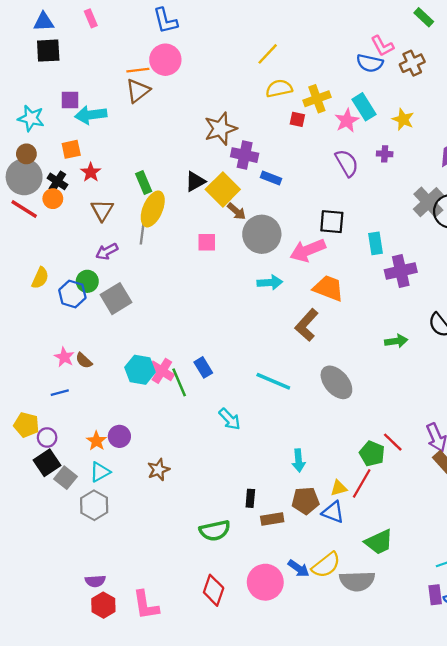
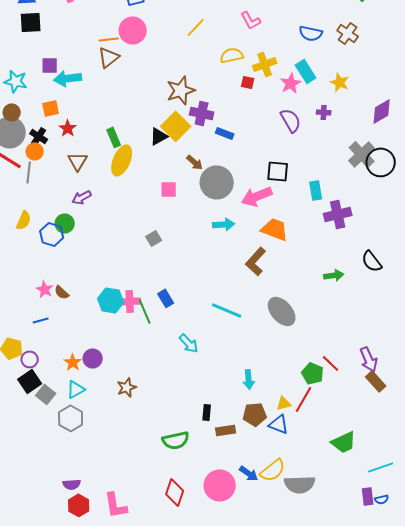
pink L-shape: (382, 46) -> (251, 20), moved
yellow line: (268, 54) -> (196, 27), moved
brown cross: (412, 63) -> (348, 33), turned -30
yellow square: (223, 189) -> (176, 126), moved
gray line: (142, 232) -> (29, 172), moved
gray square: (116, 299) -> (154, 238), moved, size x0.6
pink cross: (162, 371) -> (130, 301), turned -35
green trapezoid: (379, 542) -> (344, 442), moved

